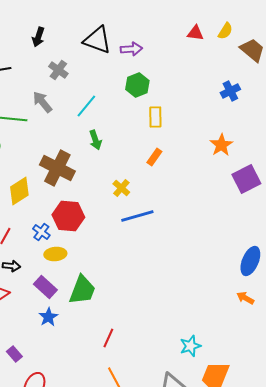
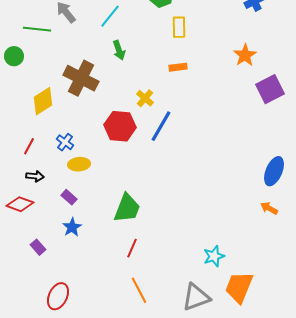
orange rectangle: (154, 157) -> (178, 67), turned 48
red hexagon: (68, 216) -> (120, 126), moved
blue line: (137, 216) -> (161, 126), turned -44
purple rectangle: (45, 287) -> (69, 197), size x0.7
green trapezoid: (82, 290) -> (127, 208), moved
purple rectangle: (14, 354) -> (38, 247), moved

